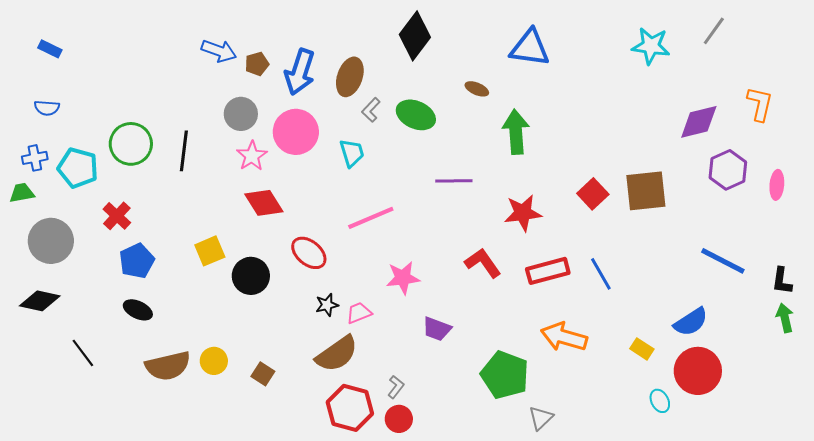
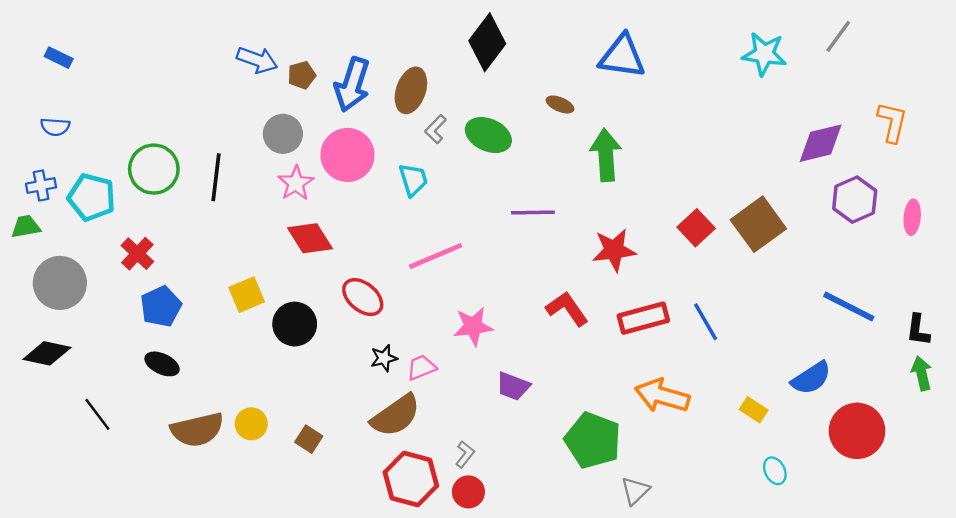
brown square: (646, 191) -> (758, 224), turned -30
red circle: (698, 371) -> (857, 431), moved

